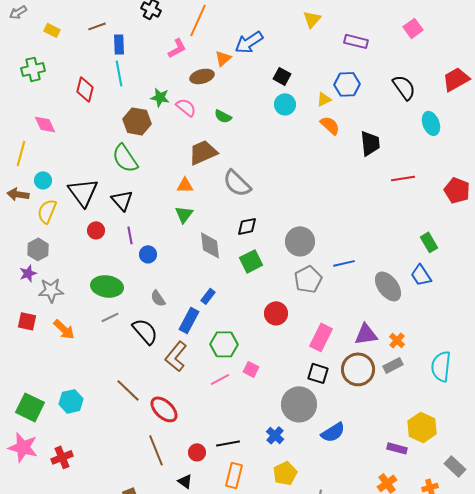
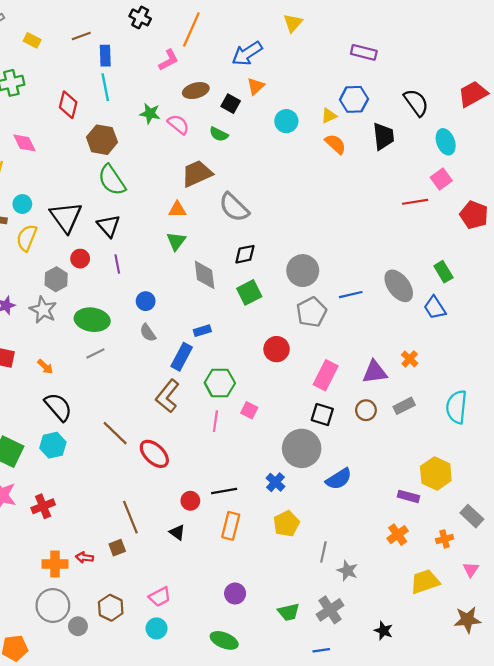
yellow triangle: (312, 19) -> (293, 23), moved
pink square: (413, 28) -> (441, 179), moved
orange triangle: (223, 58) -> (256, 86), moved
black square: (282, 76) -> (231, 104), moved
brown hexagon: (137, 121) -> (102, 140), moved
black trapezoid: (370, 143) -> (383, 136), moved
gray hexagon: (38, 249) -> (56, 279), moved
blue circle: (148, 254) -> (146, 301), moved
gray ellipse: (388, 286) -> (399, 286), moved
gray star: (51, 290) -> (43, 310), moved, turned 30
blue rectangle: (208, 296) -> (202, 331), turned 35
orange arrow: (64, 329) -> (45, 367), size x0.7
black semicircle: (145, 331) -> (58, 407), moved
orange cross: (397, 340) -> (410, 359), moved
brown circle: (358, 369) -> (366, 410), size x0.6
pink line: (220, 379) -> (215, 421), turned -54
brown line: (156, 450) -> (130, 517), moved

